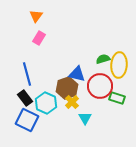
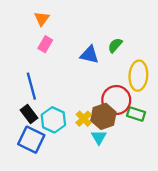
green semicircle: (103, 59) -> (115, 45), moved, turned -32
blue triangle: (77, 74) -> (89, 55), moved
brown hexagon: (67, 88) -> (103, 116), moved

